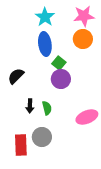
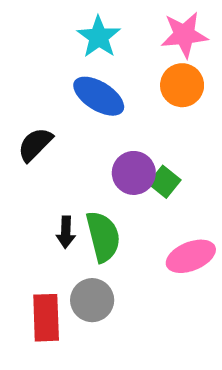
blue ellipse: (45, 44) -> (99, 96), turned -50
green square: (59, 63) -> (164, 182), moved
black semicircle: (16, 76) -> (35, 144), moved
green semicircle: (47, 108) -> (103, 237), size x1.6

